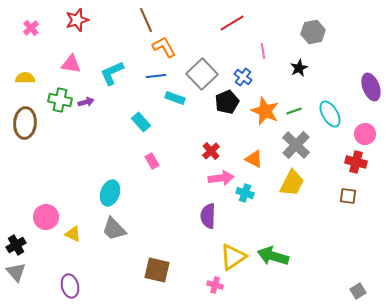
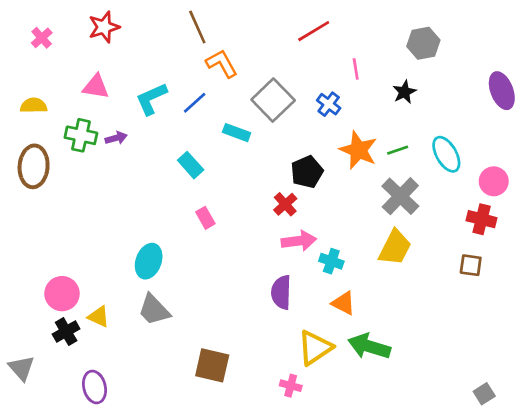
blue line: (156, 76) -> (195, 103), moved, turned -36
purple ellipse: (371, 87) -> (502, 91), moved
black pentagon: (227, 102) -> (307, 172), moved
orange triangle: (254, 159) -> (343, 303), moved
black cross: (16, 245) -> (66, 332), moved

